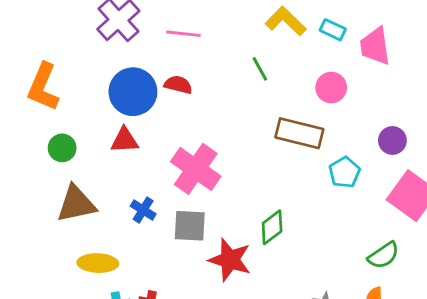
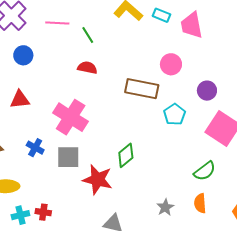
green line: (260, 69) -> (88, 35), moved
red semicircle: (178, 85) -> (87, 68), moved
pink circle: (331, 88) -> (171, 64), moved
blue circle: (133, 92) -> (23, 55), moved, size x0.6

